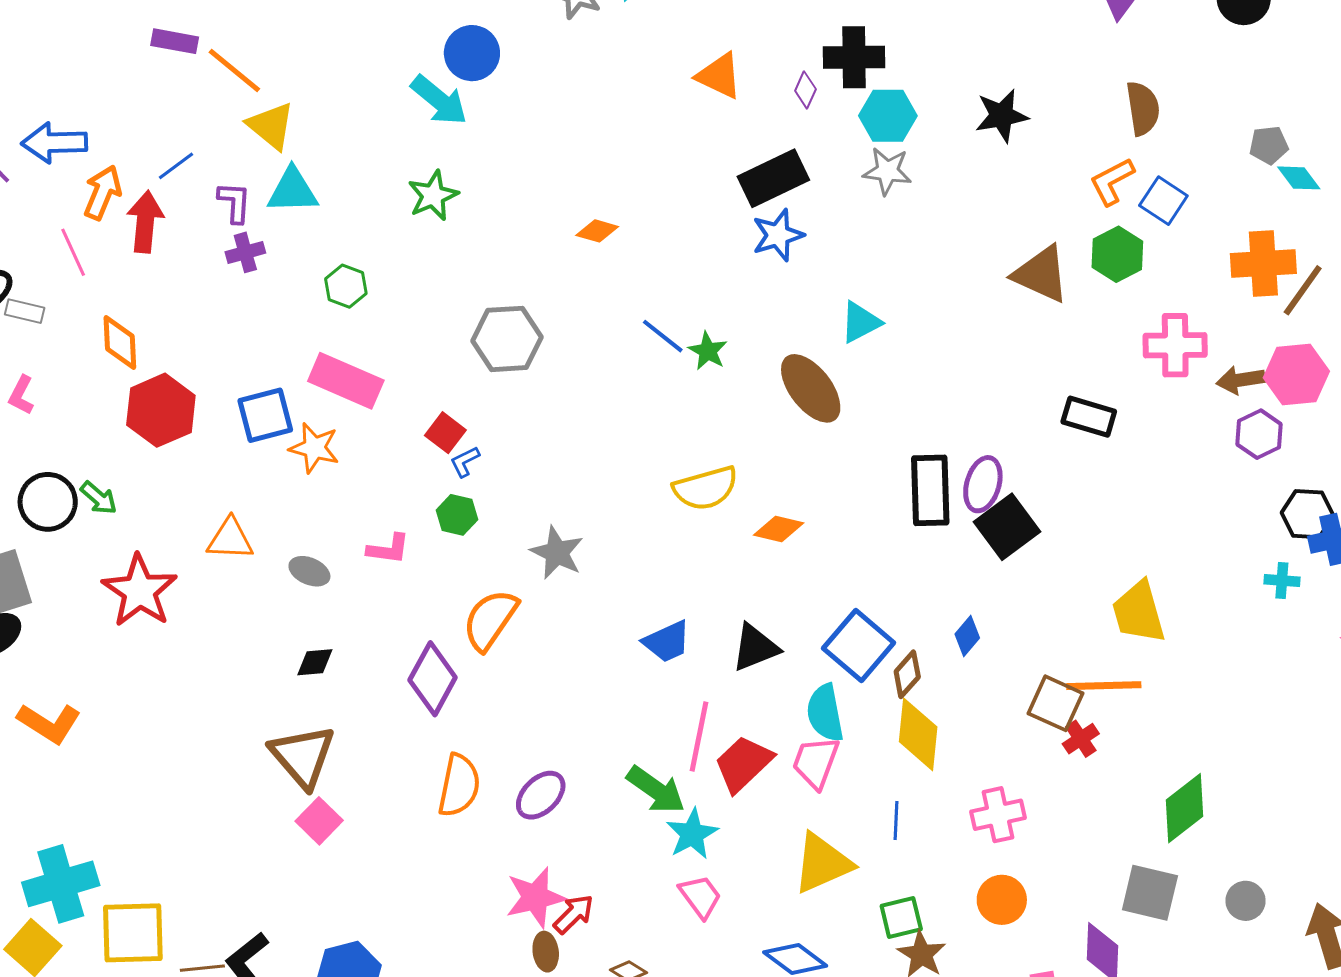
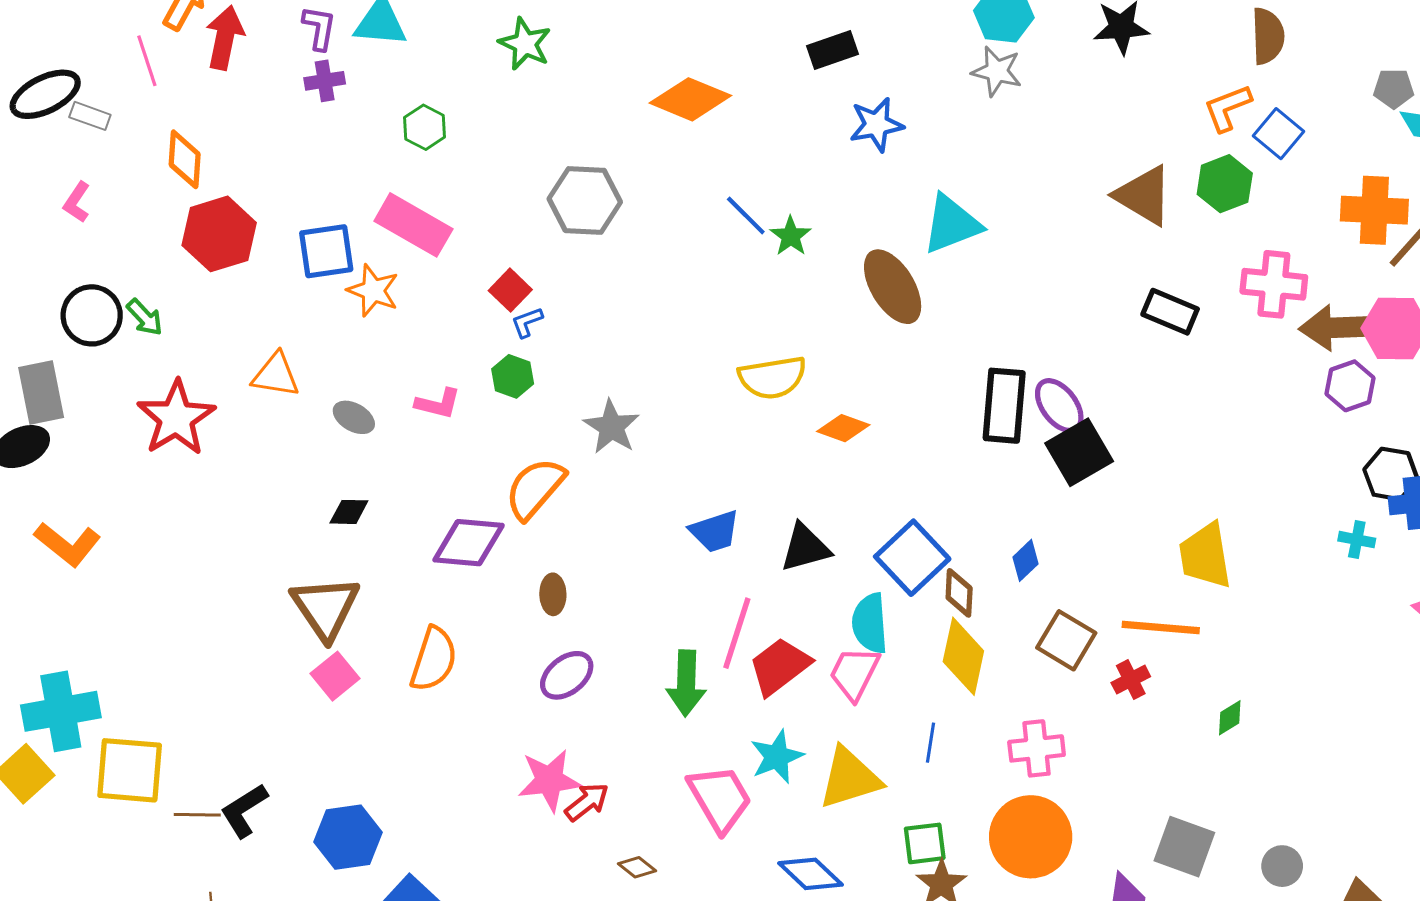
black rectangle: (773, 178) -> (833, 50), moved, size x0.7
green star: (433, 196) -> (525, 44), turned -30
orange diamond: (597, 231) -> (690, 99), size x1.8
cyan triangle: (860, 322) -> (952, 224), size x1.4
brown arrow: (1241, 380) -> (1337, 328), size x1.5
black rectangle: (1089, 417) -> (1170, 312), moved
purple ellipse: (983, 484) -> (1059, 406), turned -60
brown diamond: (907, 674) -> (959, 593), turned -45
purple diamond: (433, 679) -> (469, 543), turned 60
brown square: (1056, 703) -> (1066, 640), moved
orange semicircle: (459, 785) -> (434, 659), moved
green arrow: (656, 790) -> (686, 683), turned 50
green diamond: (1184, 808) -> (1230, 718), moved, size x0.5
cyan star: (692, 834) -> (777, 757), moved
pink trapezoid: (700, 896) -> (720, 798), size x1.5
orange circle: (1002, 900) -> (1031, 837), size x1.6
brown ellipse: (546, 952) -> (553, 594), moved

